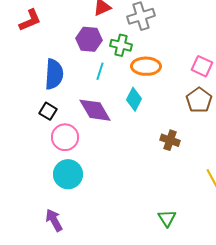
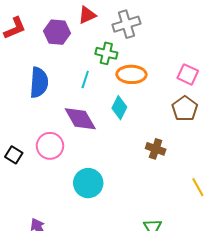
purple hexagon: (89, 39) -> (57, 32), moved
black square: (48, 111) -> (14, 155), moved
cyan circle: (68, 174) -> (88, 183), moved

